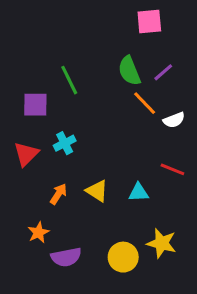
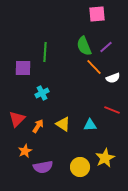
green line: (69, 80) -> (45, 52), turned 30
red triangle: (26, 154) -> (17, 119), moved
yellow star: (162, 243) -> (105, 158), turned 30

